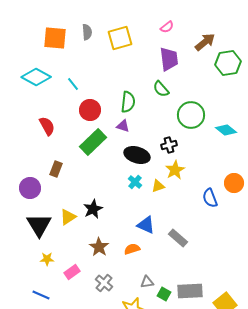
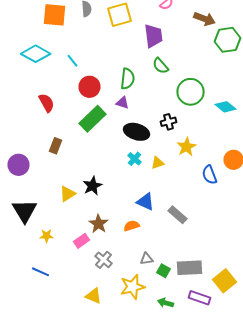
brown arrow: (205, 42) -> (204, 19), turned 60
purple trapezoid: (169, 59) -> (154, 36), moved
yellow star: (175, 170) -> (186, 147), moved
purple circle: (30, 188) -> (18, 165), moved
black triangle: (39, 225) -> (24, 211), moved
pink rectangle: (72, 272) -> (82, 241), moved

